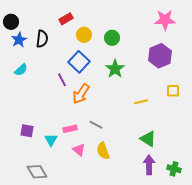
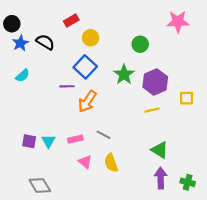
green circle: (112, 38) -> (140, 44), moved
black semicircle: (42, 39) -> (45, 42), turned -66
purple hexagon: (160, 56) -> (155, 82), moved
purple line: (62, 80) -> (67, 86), turned -64
cyan triangle: (51, 140) -> (48, 141), moved

